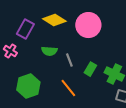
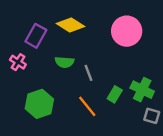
pink circle: (88, 25) -> (127, 31), moved
green rectangle: (90, 69) -> (115, 94), moved

